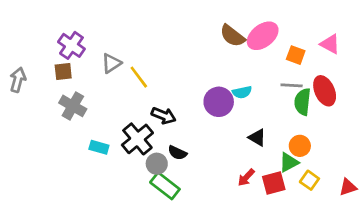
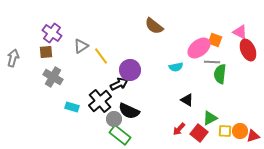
brown semicircle: (232, 36) -> (154, 26), moved
pink ellipse: (263, 36) -> (199, 48), moved
red ellipse: (325, 91) -> (248, 50), moved
purple circle: (219, 102) -> (130, 70), moved
black arrow: (164, 116) -> (119, 84), turned -48
orange circle: (300, 146) -> (240, 131), moved
black semicircle: (177, 153) -> (129, 111), size x1.5
yellow square: (309, 180) -> (225, 131), turned -32
red square: (274, 183) -> (199, 133), turned -36

